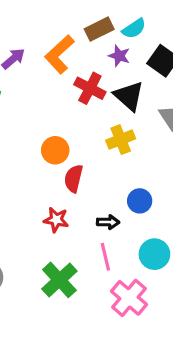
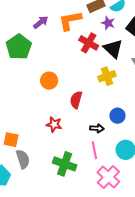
orange L-shape: (59, 54) -> (70, 21), turned 30
orange circle: (55, 150) -> (49, 81), moved
red star: (56, 220) -> (54, 124), moved
green cross: (59, 280) -> (65, 164), turned -30

